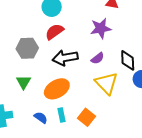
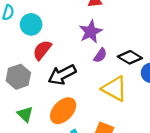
purple semicircle: (98, 58) -> (100, 55), moved
black diamond: (128, 60) -> (130, 57), turned -40

